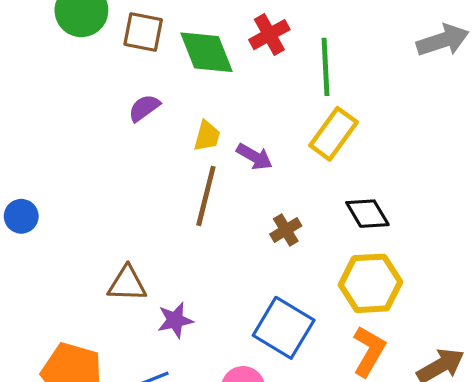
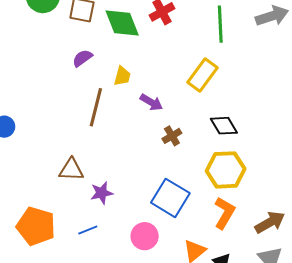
green line: (326, 67) -> (220, 24), moved
purple arrow: (254, 157) -> (151, 102), moved
brown line: (206, 196) -> (96, 107), moved

